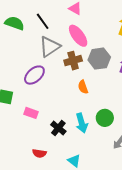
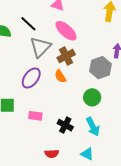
gray hexagon: (99, 59) -> (100, 68), moved
orange semicircle: (83, 87) -> (60, 76), moved
green circle: (105, 118) -> (92, 97), moved
cyan arrow: (82, 123) -> (93, 127), moved

